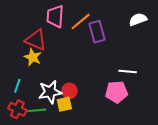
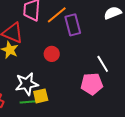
white line: (128, 71) -> (103, 64), turned 54
red circle: (69, 91) -> (52, 54), moved
green line: (37, 110) -> (29, 102), moved

